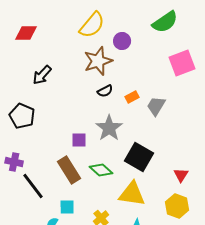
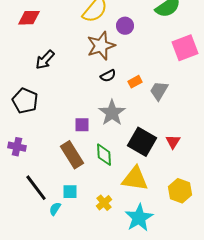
green diamond: (101, 170) -> (104, 155), turned 45
red triangle: (181, 175) -> (173, 142), moved
black line: (33, 186) -> (36, 188), moved

